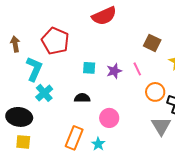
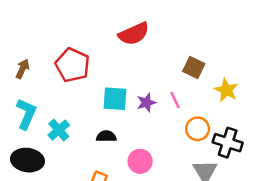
brown arrow: (15, 44) -> (23, 69), turned 35
cyan square: (89, 68) -> (115, 99), size x1.5
cyan L-shape: (34, 69) -> (26, 114), moved

